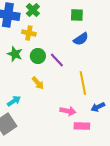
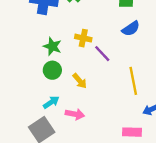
yellow cross: (29, 33) -> (83, 38), moved
green circle: (38, 56) -> (52, 70), moved
pink arrow: (68, 111) -> (75, 114), moved

